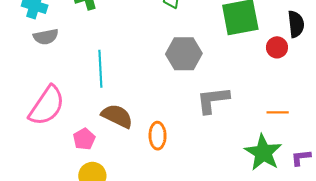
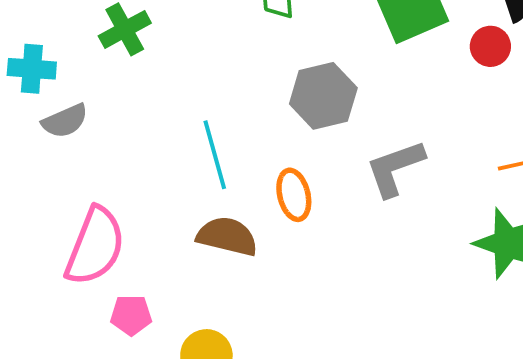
cyan line: (100, 69) -> (215, 155), moved
orange ellipse: (158, 136) -> (294, 195), moved
pink pentagon: (84, 139) -> (131, 315), moved, turned -30

